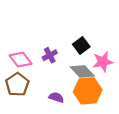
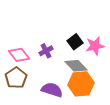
pink star: (103, 62) -> (95, 46), moved
purple semicircle: (56, 97) -> (52, 90), size x1.5

